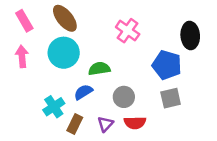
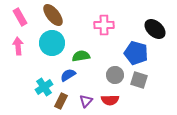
pink cross: (128, 31) -> (104, 25), turned -36
black ellipse: (190, 35) -> (155, 29), turned -45
gray circle: (124, 97) -> (115, 75), moved
gray square: (171, 98) -> (139, 80), turned 30

